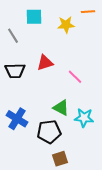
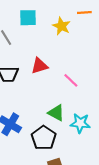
yellow star: (66, 25) -> (61, 26), turned 30
black pentagon: (49, 132) -> (44, 138), turned -30

